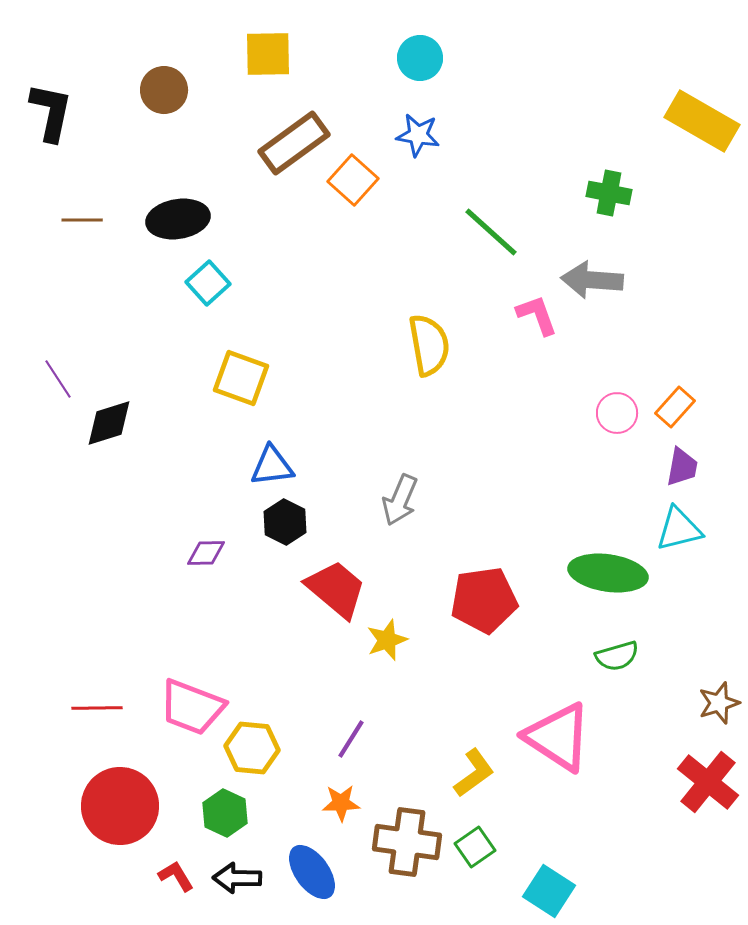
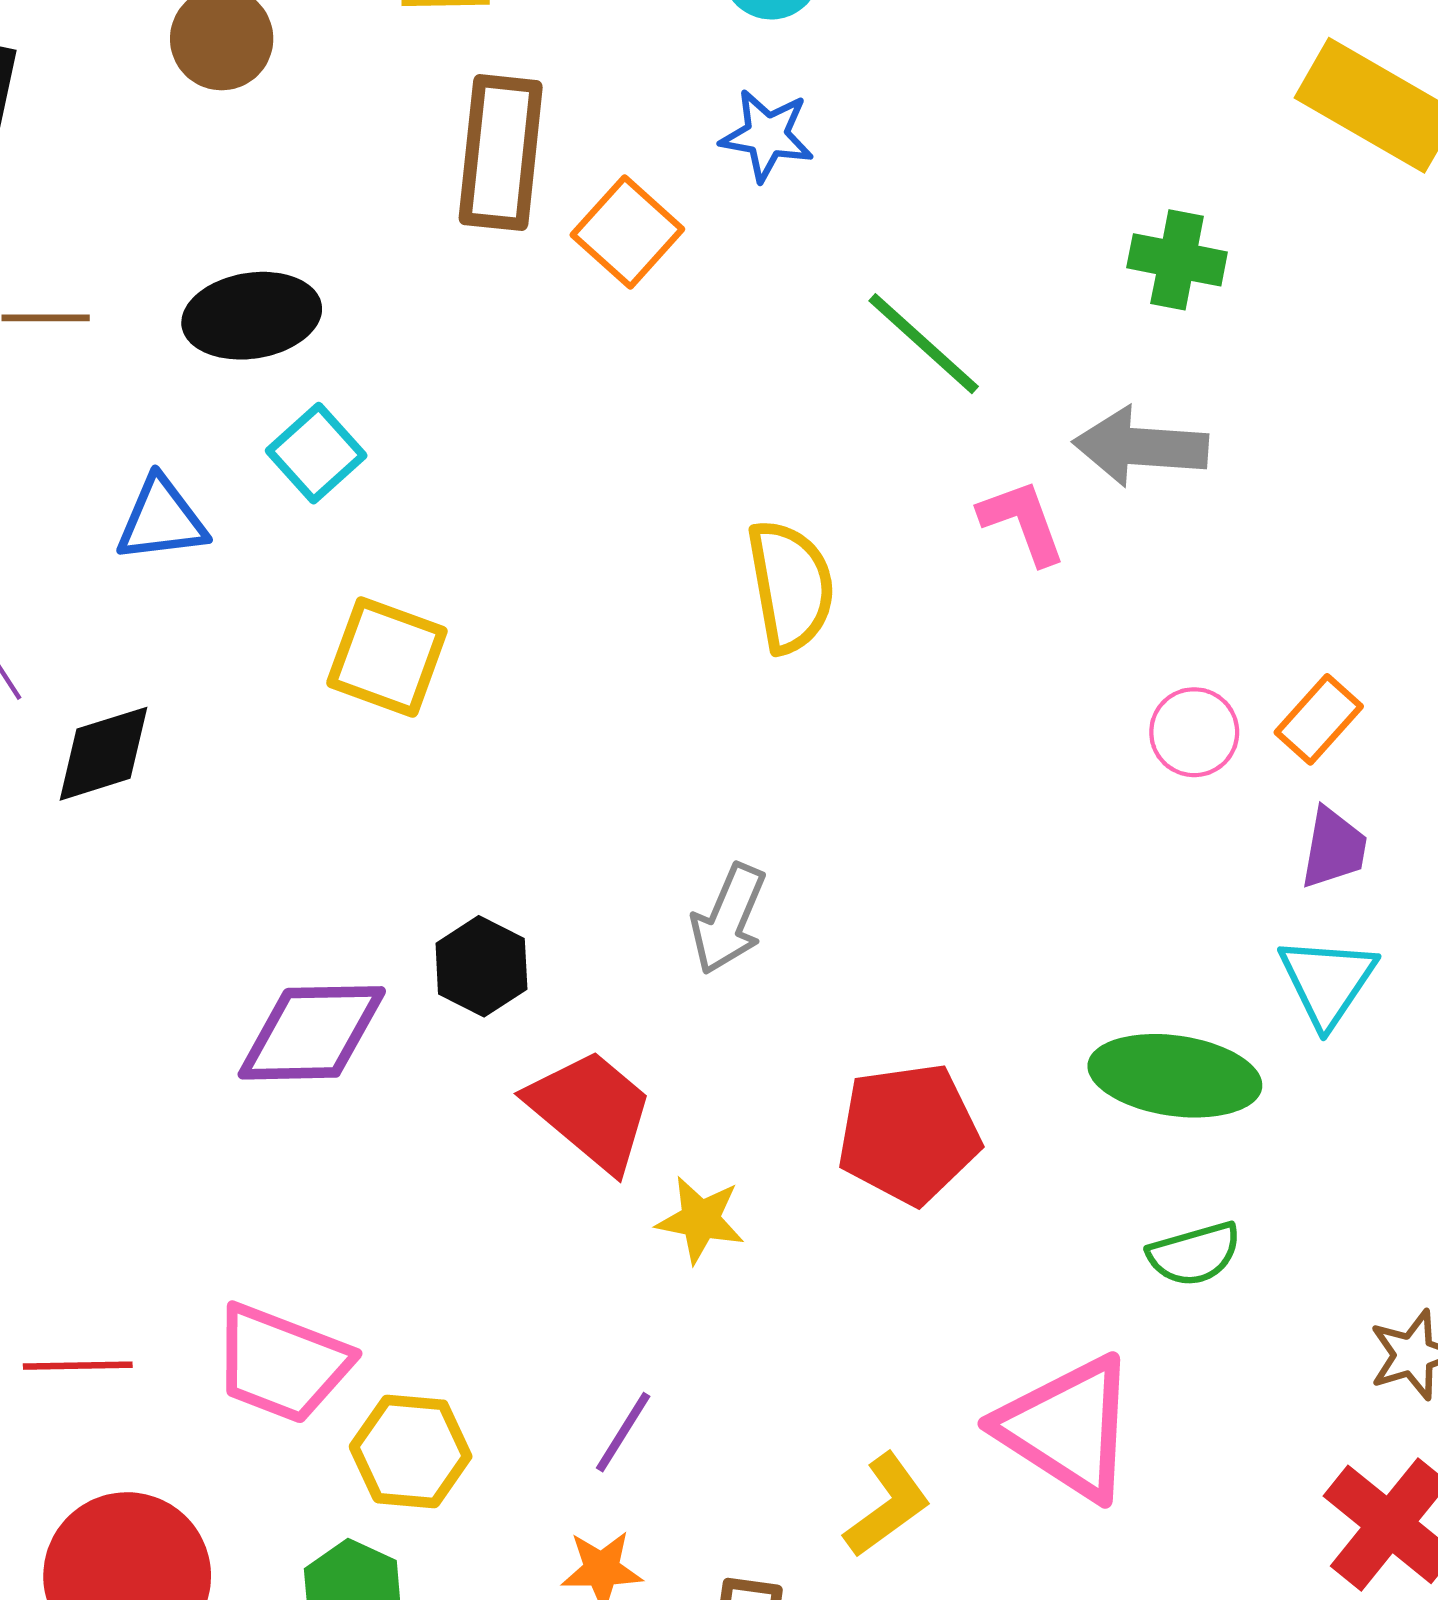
brown rectangle: (294, 143) -> (501, 153), turned -48
blue triangle: (272, 466) -> (162, 520), moved
cyan triangle: (679, 529) -> (1327, 981), turned -42
purple diamond: (206, 553) -> (312, 1033), size x1.8
yellow star: (387, 640) -> (700, 1220), turned 30

